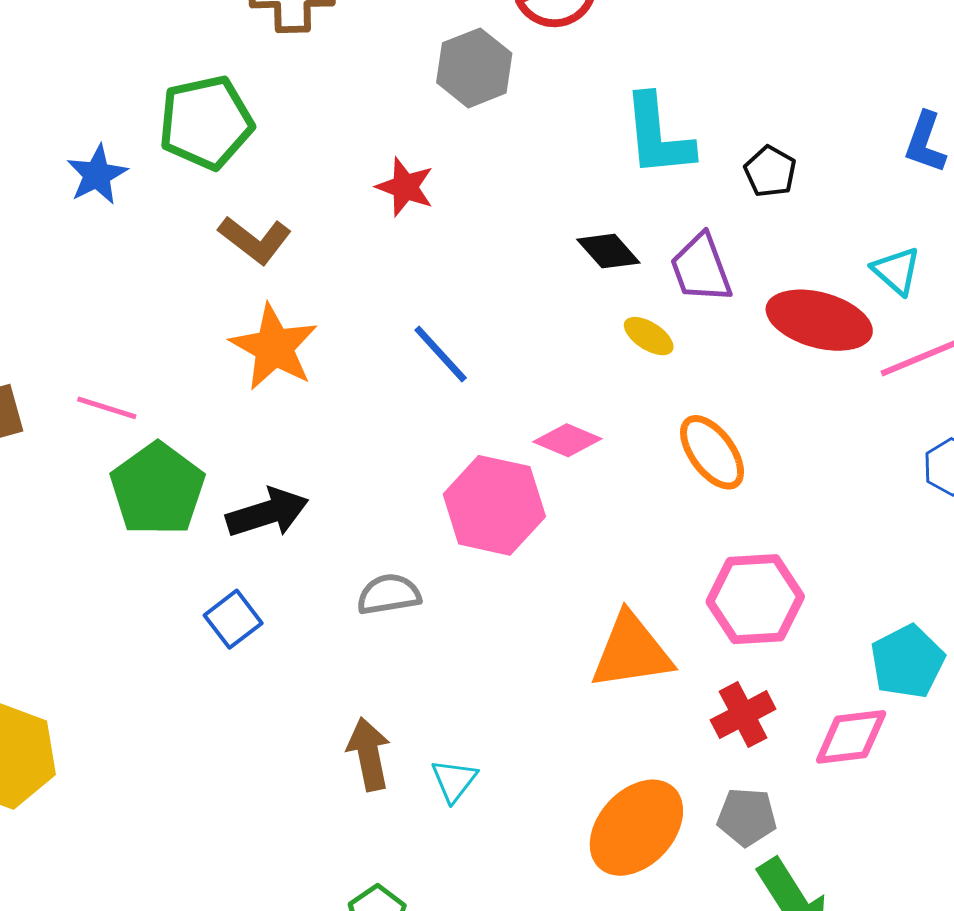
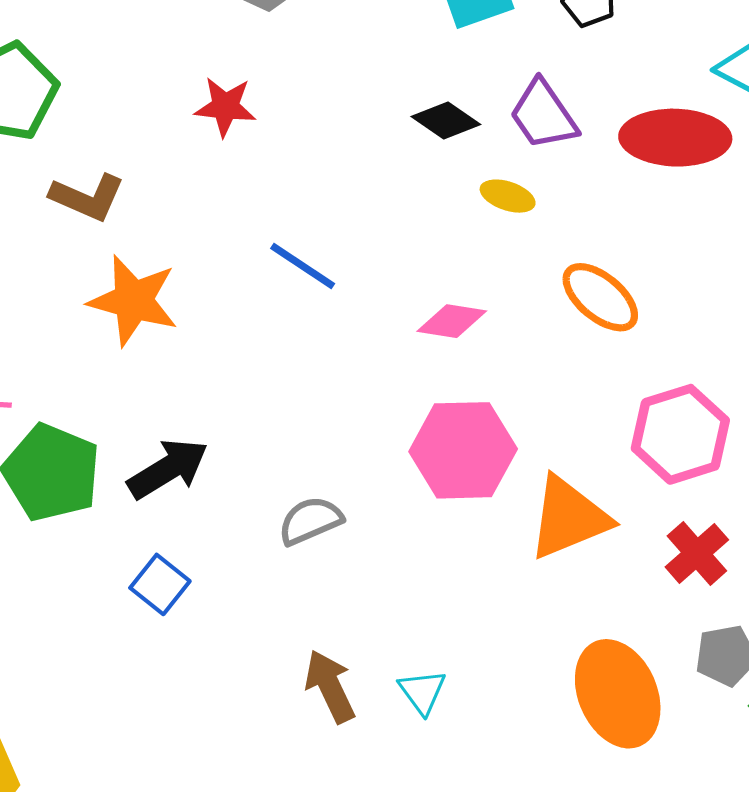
pink hexagon: (494, 505) -> (463, 450), moved
orange ellipse: (636, 828) -> (618, 694), turned -52

